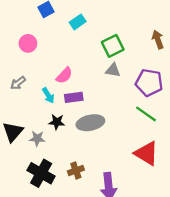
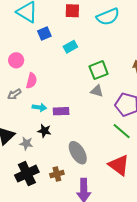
pink circle: (28, 43) -> (16, 60), moved
pink semicircle: (64, 75) -> (31, 81), moved, turned -35
cyan arrow: (48, 95) -> (39, 107), turned -56
gray ellipse: (90, 123) -> (78, 153), moved, turned 65
black cross: (41, 173) -> (27, 174), turned 30

